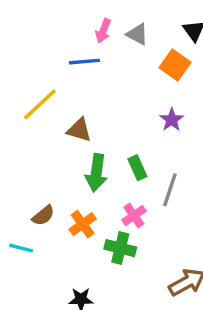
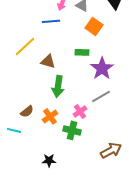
orange square: (175, 65) -> (94, 26), moved
purple star: (172, 120) -> (102, 68), moved, size x1.6
green rectangle: (137, 168) -> (82, 52), moved, turned -64
gray line: (170, 190) -> (101, 96), turned 42

